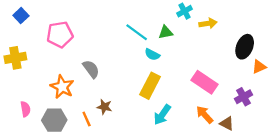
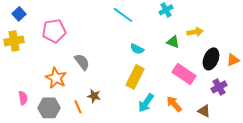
yellow arrow: (208, 23) -> (195, 32), moved
cyan line: (137, 32) -> (123, 15), moved
green triangle: (166, 32) -> (173, 42), moved, turned 32
black ellipse: (245, 47) -> (211, 59), moved
yellow cross: (15, 58) -> (14, 41), moved
orange arrow: (205, 115) -> (174, 104), moved

